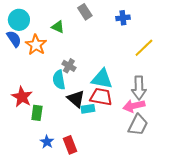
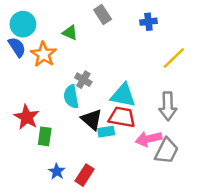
pink arrow: (134, 106) -> (148, 139), moved
red rectangle: (70, 145) -> (84, 175), turned 54

